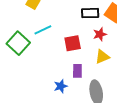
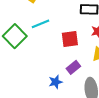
purple rectangle: (77, 71) -> (73, 67), turned 48

